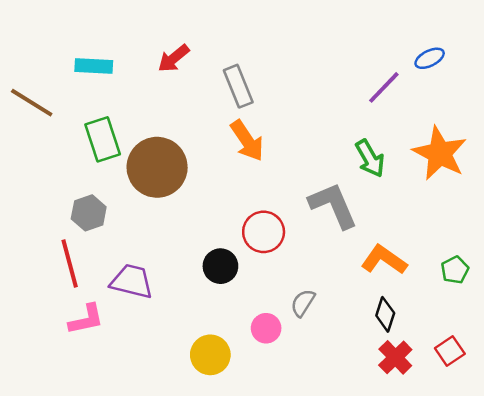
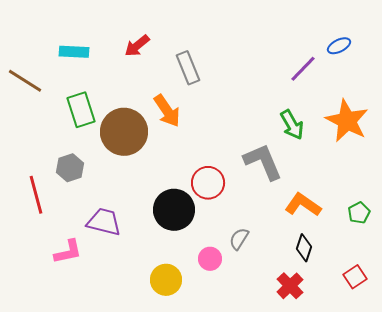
orange arrow: (247, 141) -> (167, 111), moved
red line: (70, 264) -> (36, 195), moved
black circle: (220, 266) -> (174, 210), size x1.5
red cross: (395, 357) -> (290, 286), moved

